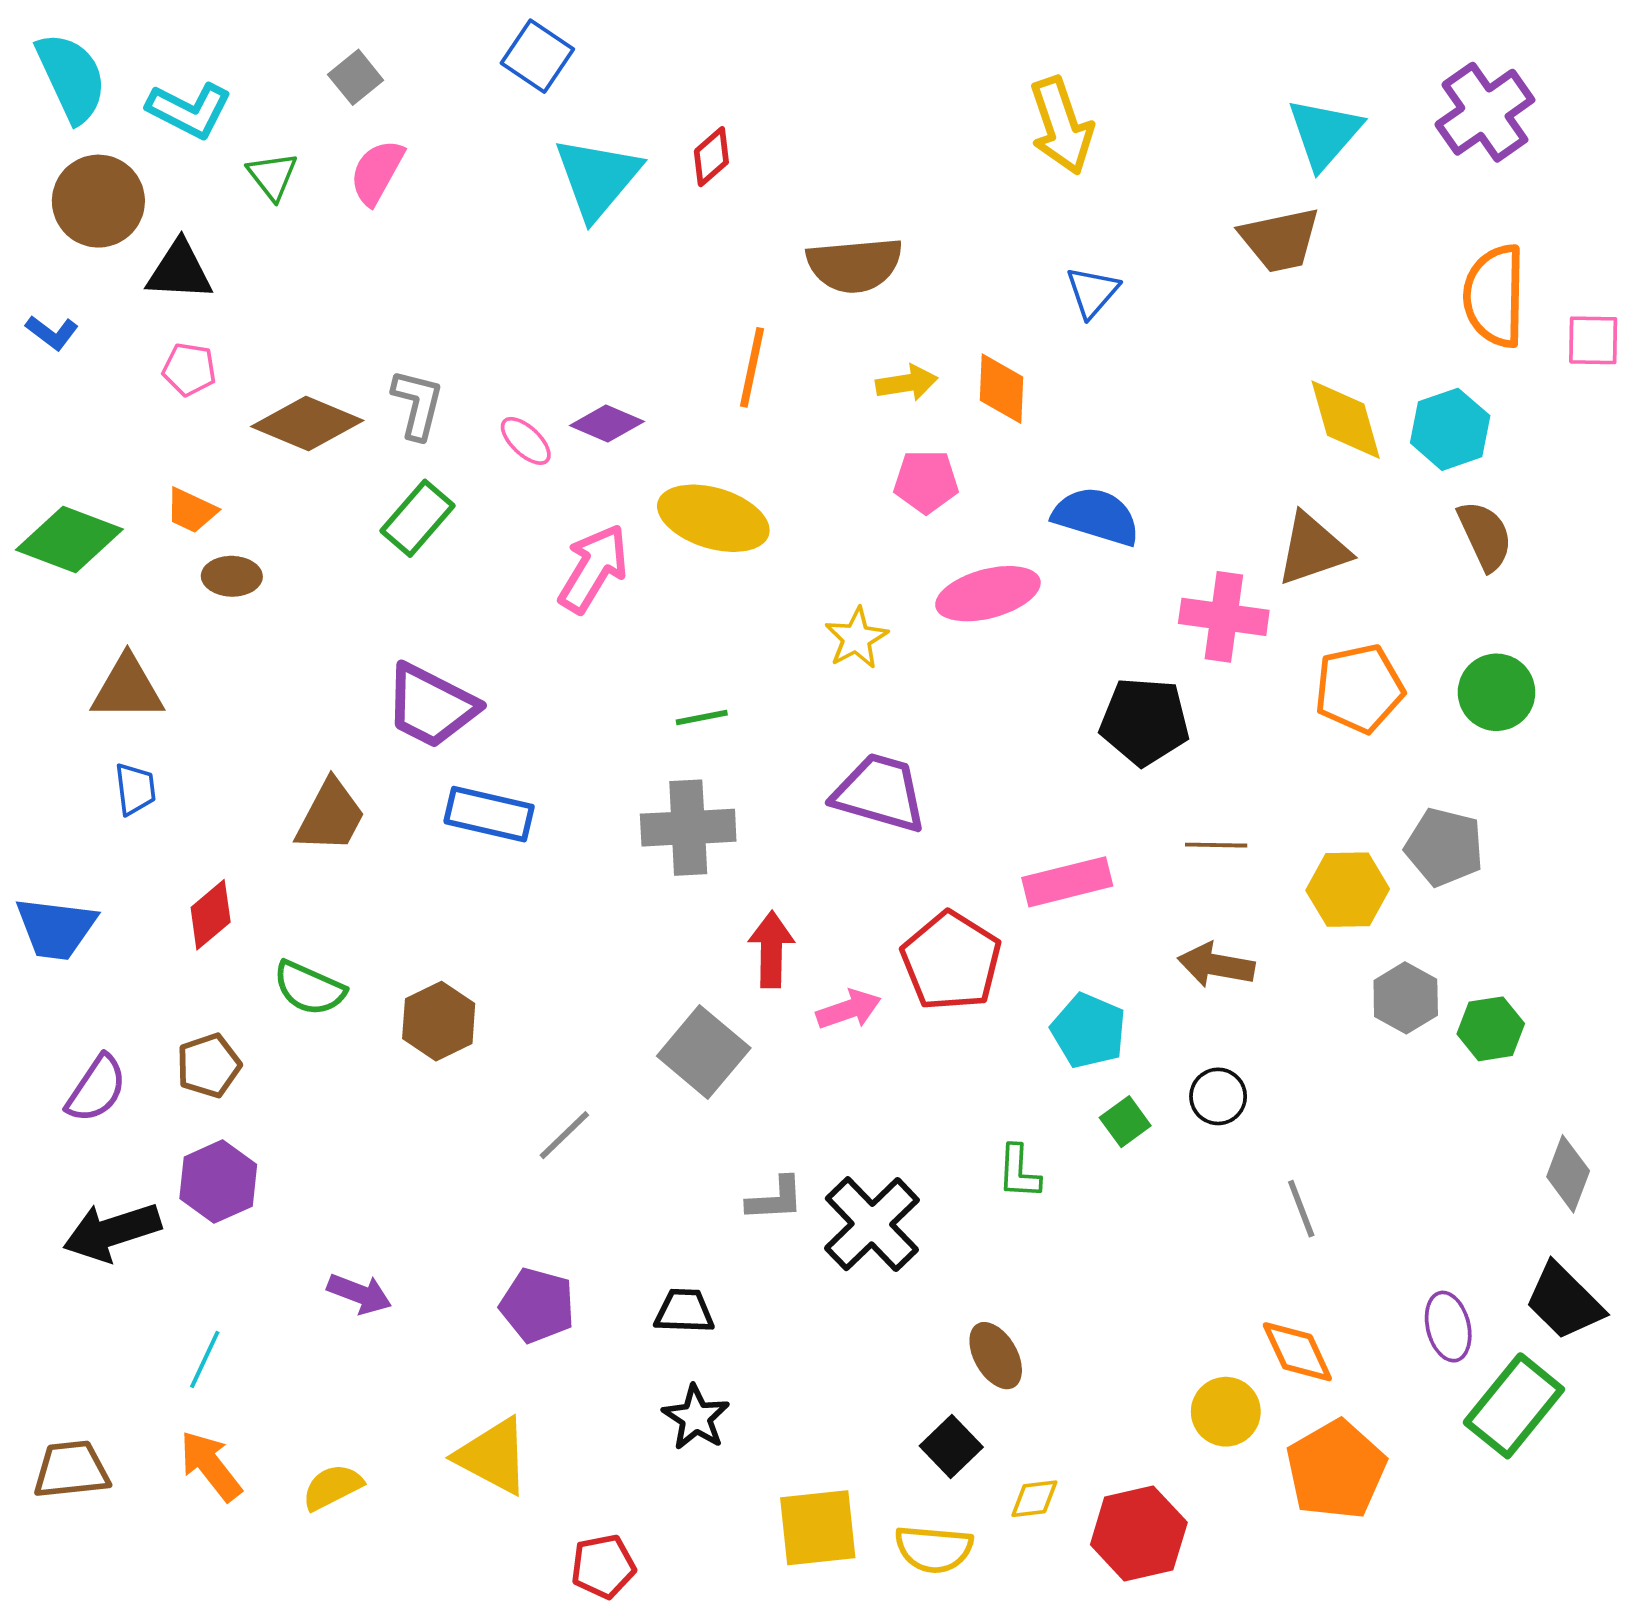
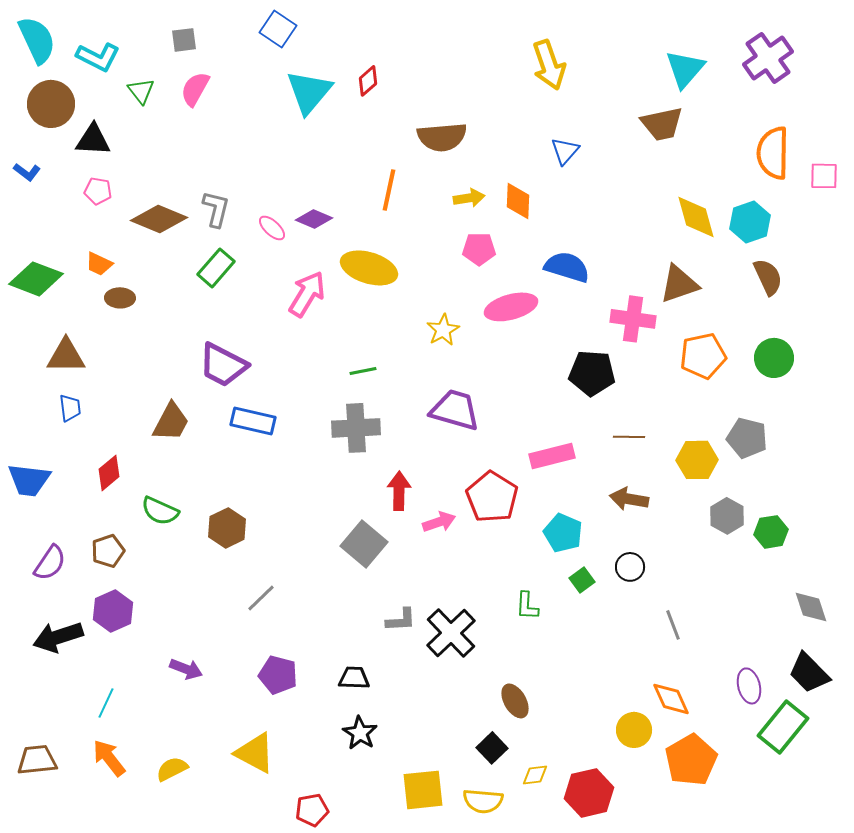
gray square: (356, 77) -> (184, 40), turned 32
gray line: (564, 1135) -> (261, 598), moved
gray diamond: (1568, 1174) -> (811, 607), turned -39

